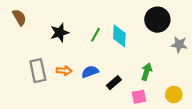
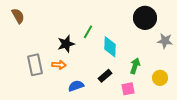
black star: (60, 33) -> (66, 44), moved
cyan diamond: (119, 36) -> (110, 47), moved
blue semicircle: (90, 72) -> (76, 86), moved
yellow circle: (174, 95) -> (160, 78), moved

